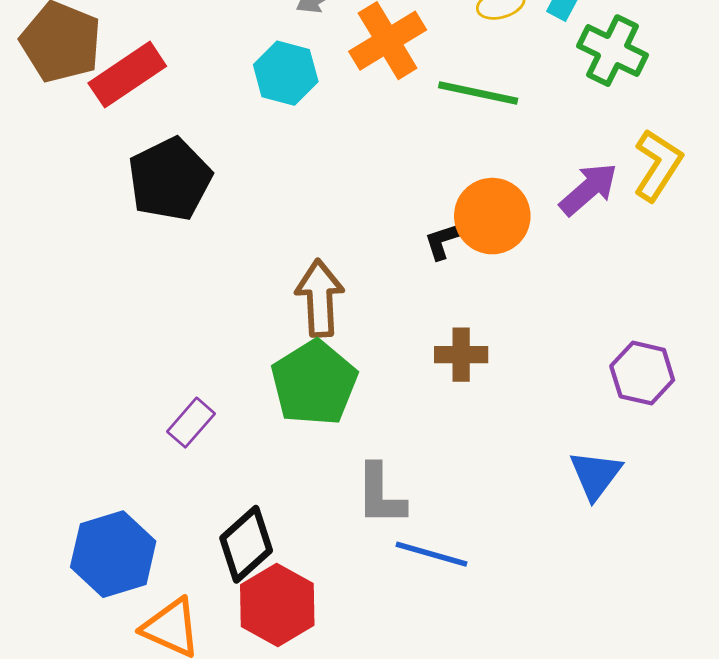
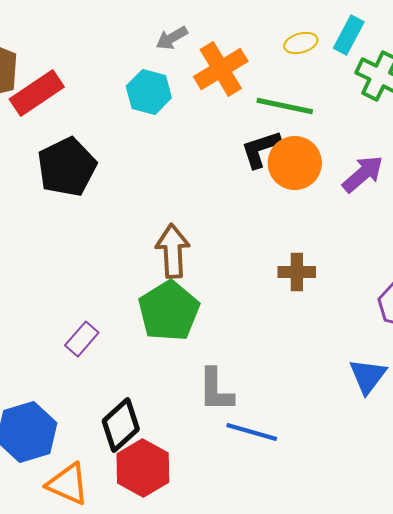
orange circle: (492, 216) -> (295, 163), moved
black L-shape: (444, 240) -> (261, 149), moved, size x1.4
brown cross: (461, 355) -> (297, 272), moved

